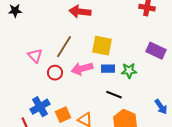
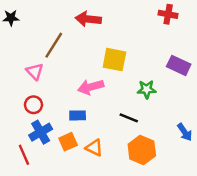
brown line: (64, 47) -> (54, 45), moved
blue rectangle: (108, 69) -> (78, 115), moved
red circle: (55, 73) -> (33, 105), moved

